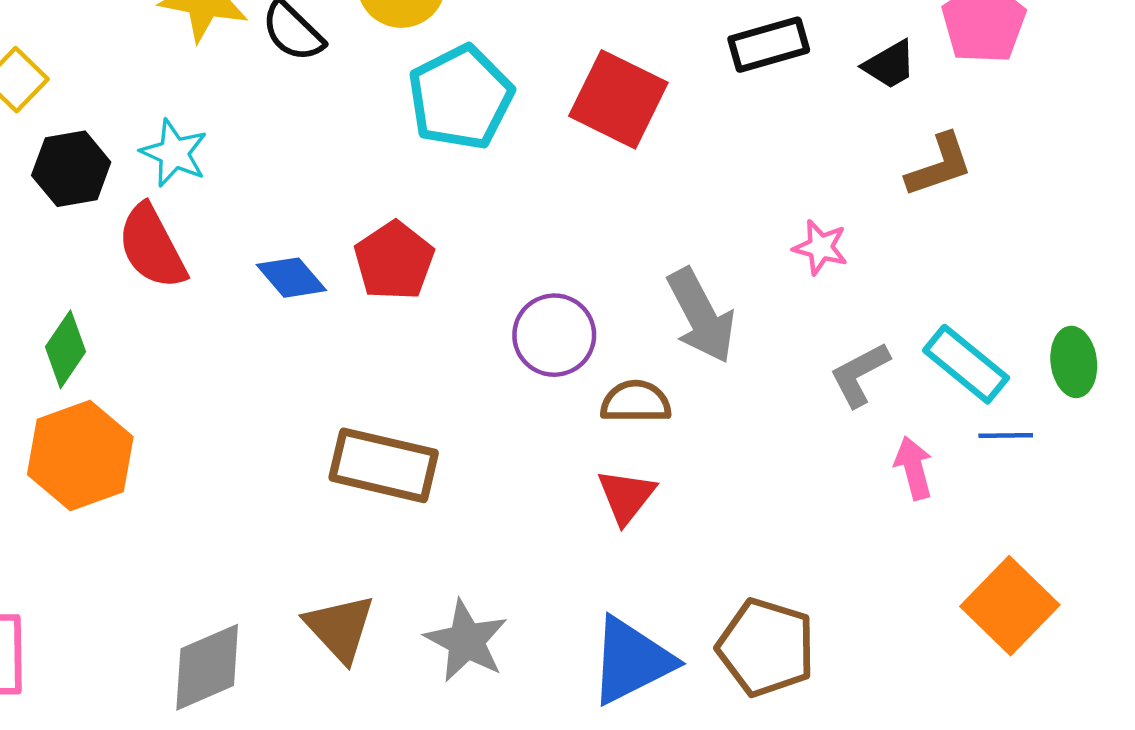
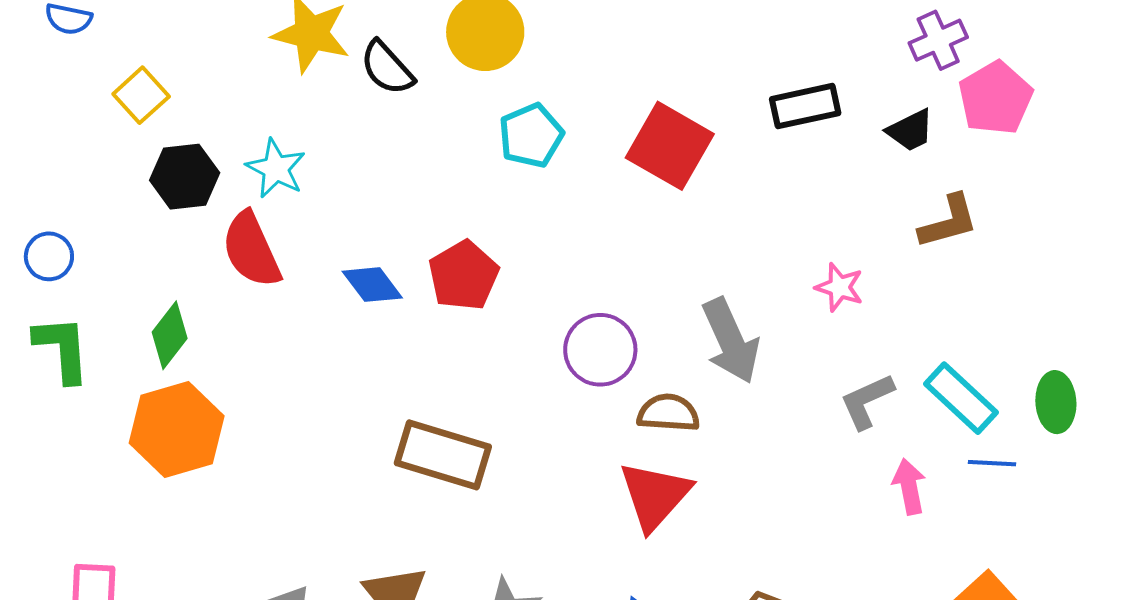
cyan pentagon: (461, 97) -> (531, 135), size x0.7
red triangle: (626, 496) -> (655, 496), size x1.4

